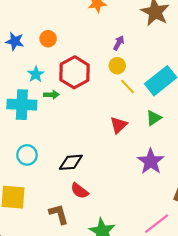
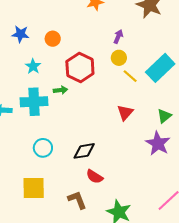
blue star: (15, 41) -> (20, 34), moved
cyan star: (36, 74) -> (33, 66), moved
green triangle: (154, 118) -> (164, 116), moved

